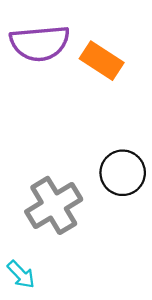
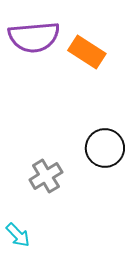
gray cross: (54, 205) -> (46, 176), size x0.7

